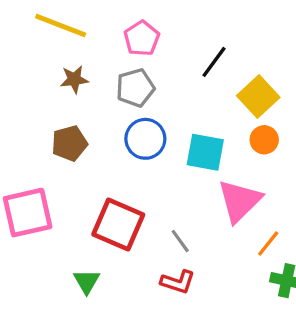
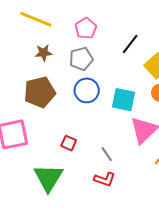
brown pentagon: (69, 143) -> (40, 92), size x1.4
red square: (118, 225) -> (69, 143), size x0.5
green triangle: (87, 281) -> (48, 178), size x1.8

